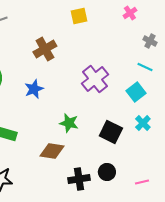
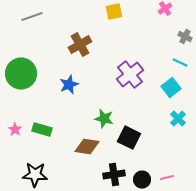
black square: (111, 132) -> (129, 138), moved
black circle: (107, 172) -> (142, 180), moved
pink line: (142, 182) -> (167, 178), moved

